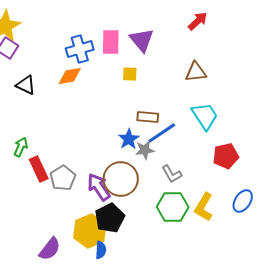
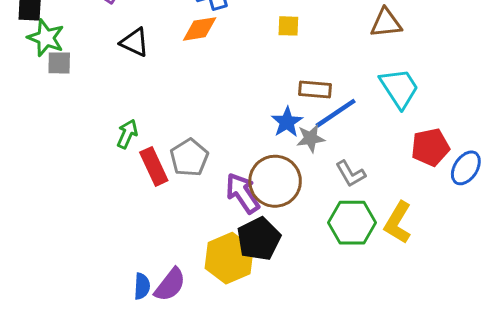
gray pentagon: (63, 178) -> (189, 158), moved
blue ellipse: (243, 201) -> (466, 168), moved
blue semicircle: (101, 250) -> (142, 286), moved

